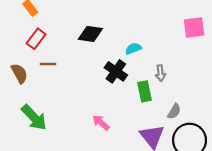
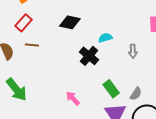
gray arrow: (160, 73) -> (133, 51), moved
green rectangle: (144, 91) -> (111, 89), moved, turned -30

